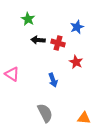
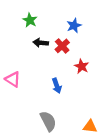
blue star: (77, 27) -> (74, 26), moved
red cross: (58, 43) -> (62, 46), turned 32

